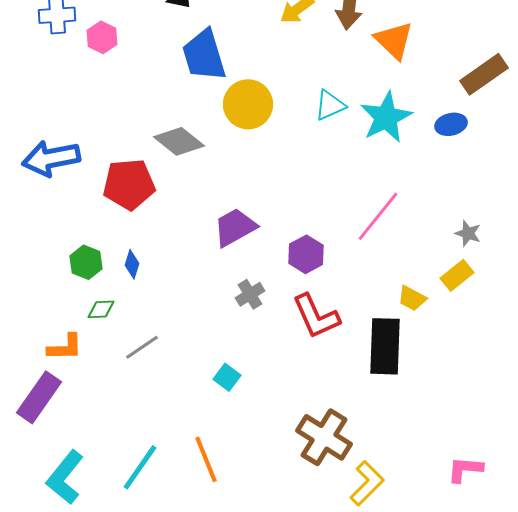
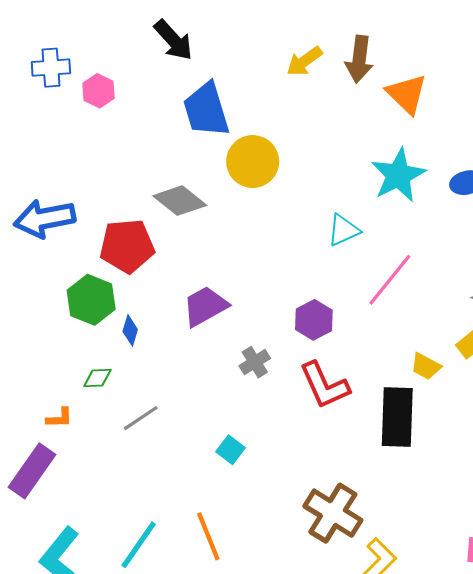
cyan triangle: (330, 105) -> (343, 230), moved
purple trapezoid: (235, 227) -> (205, 306), moved
green hexagon: (86, 262) -> (91, 300), moved, size x1.4
orange L-shape: (65, 347) -> (59, 418), size x0.7

